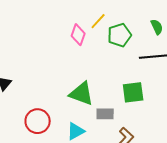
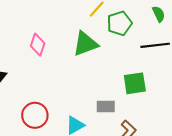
pink diamond: (78, 35) -> (38, 45), moved
green triangle: (81, 94) -> (85, 44), moved, turned -40

